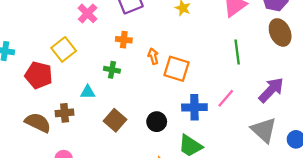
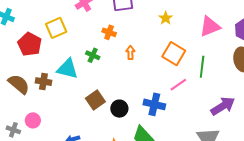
orange square: (177, 69) -> (174, 54), moved
cyan triangle: (88, 92) -> (67, 69), size x1.6
pink line: (226, 98) -> (178, 85), moved
brown square: (115, 120) -> (95, 100), moved

